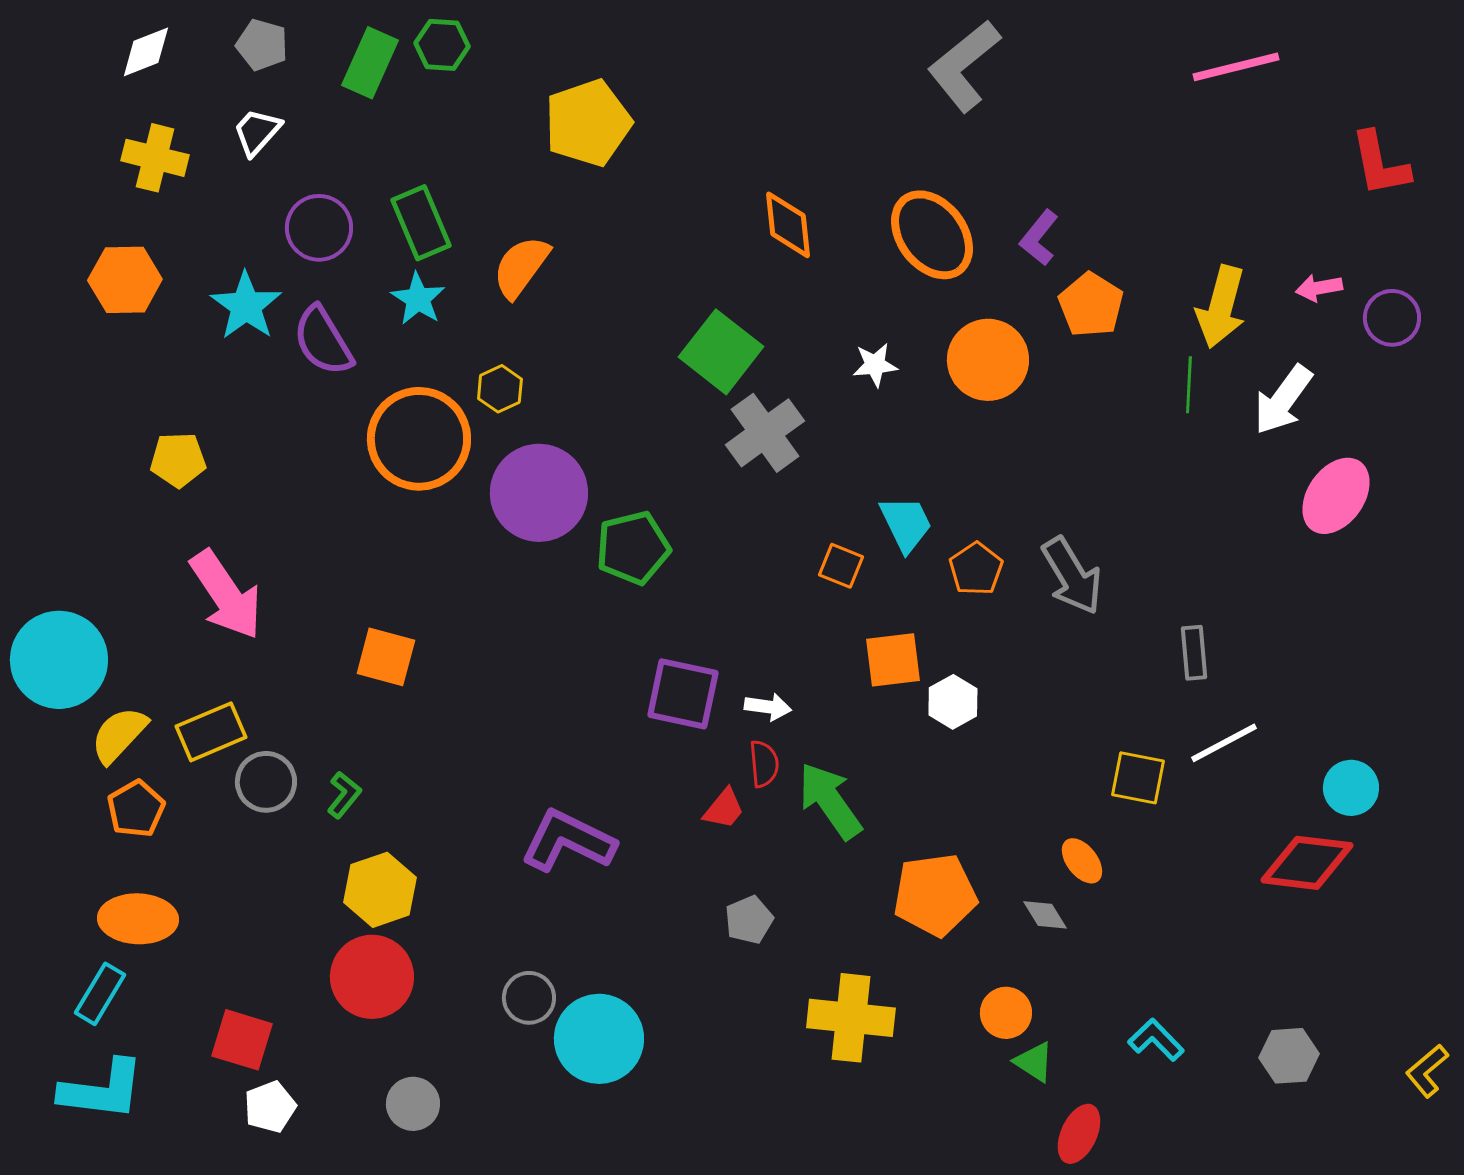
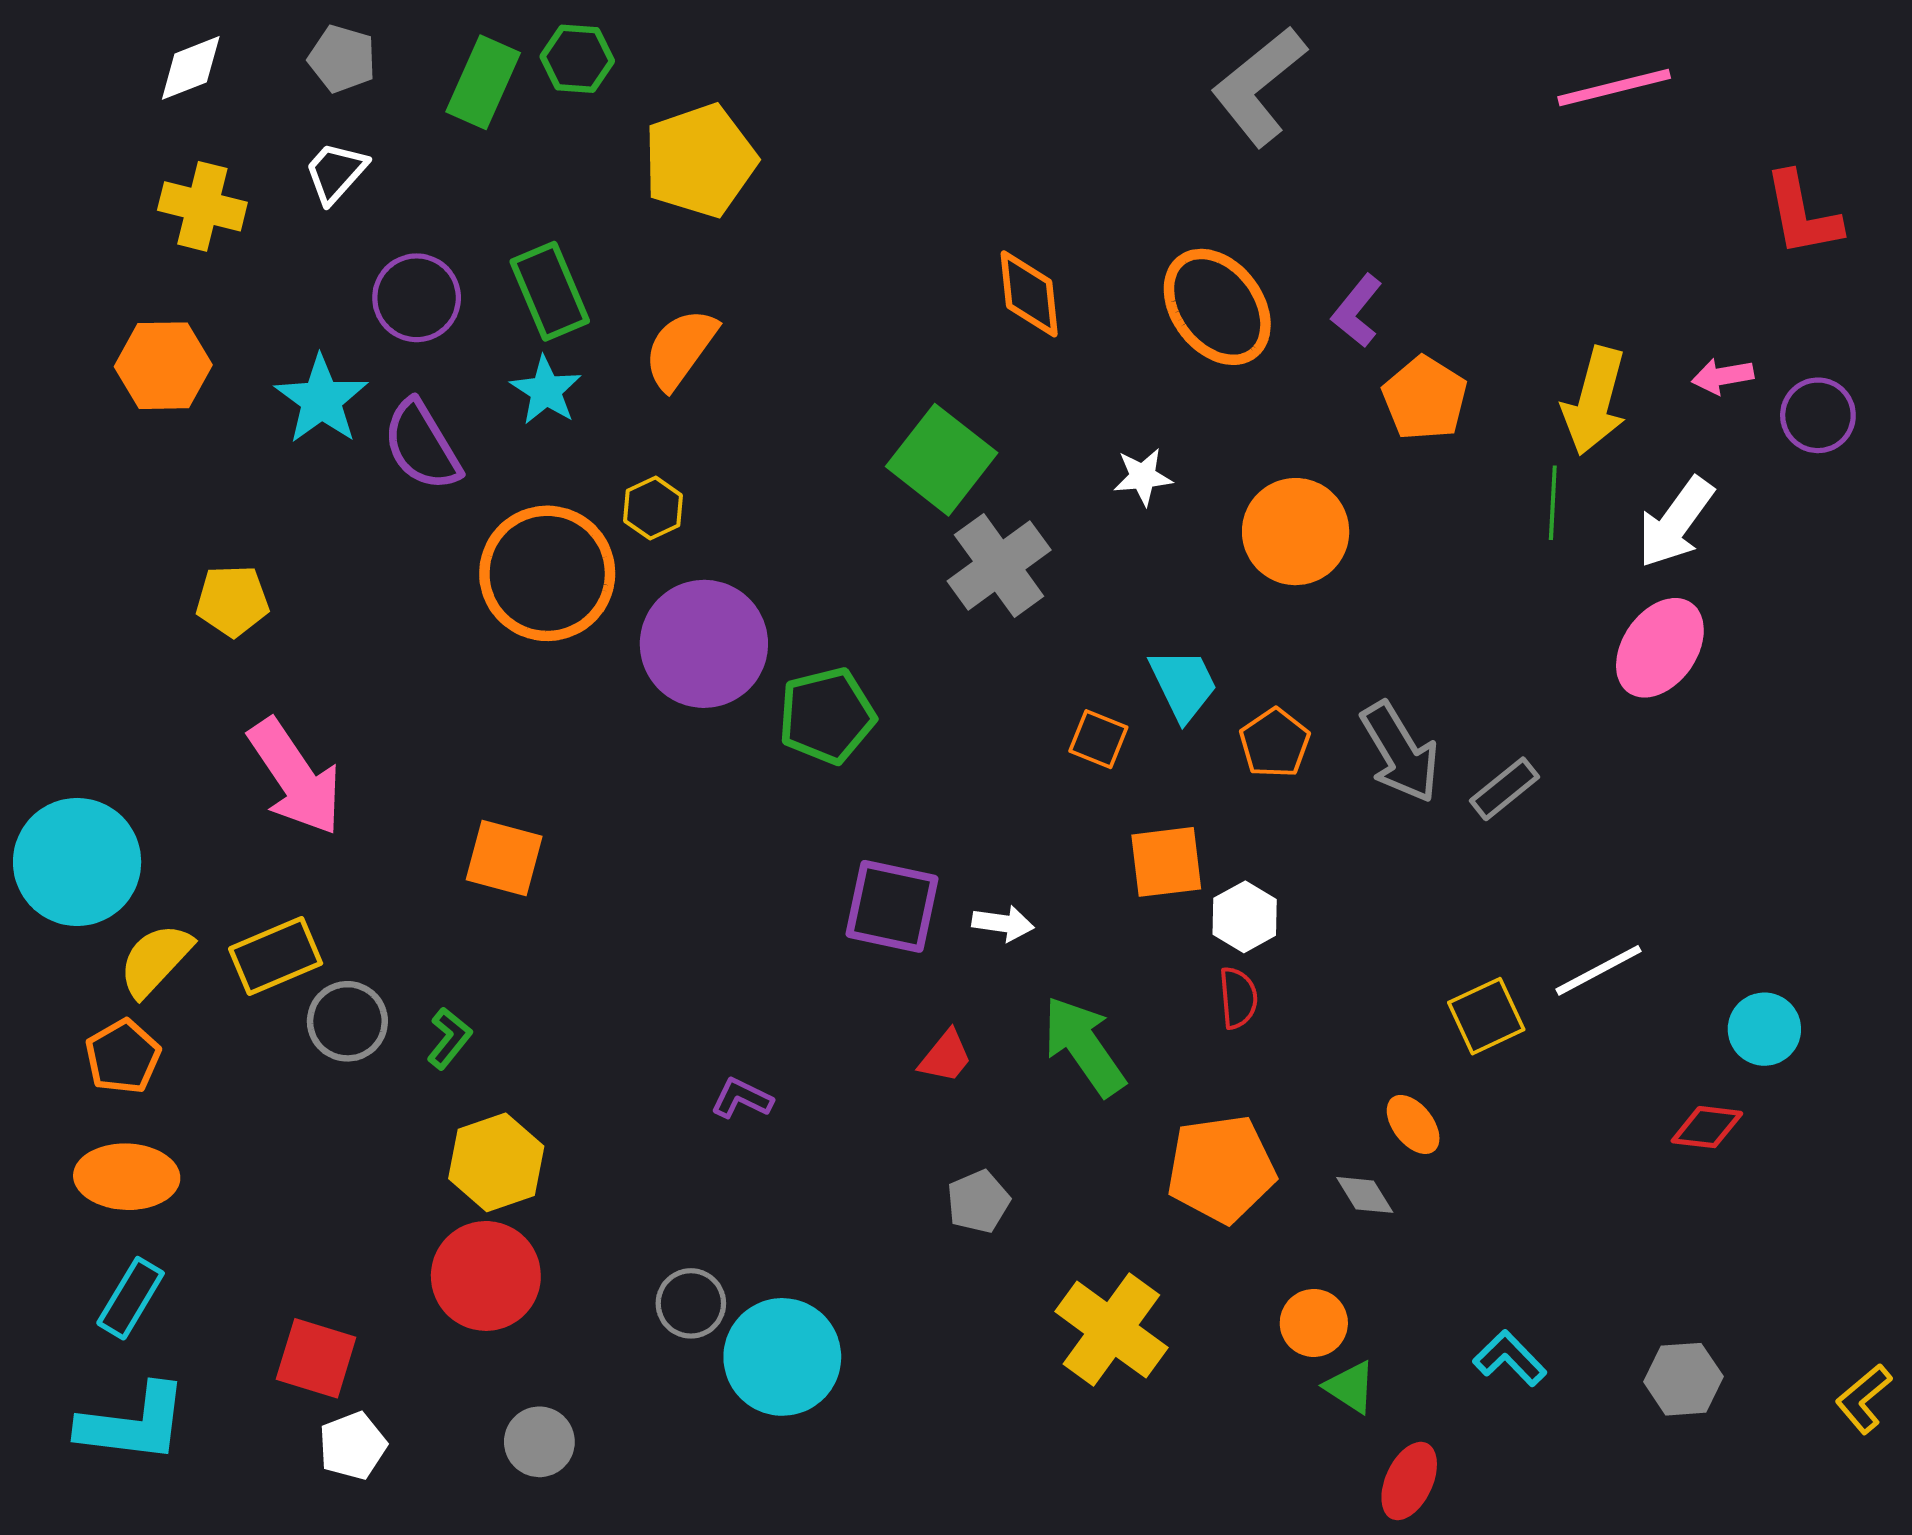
yellow pentagon: (588, 123) -> (700, 161), moved
orange circle: (988, 360) -> (1296, 532), moved
pink ellipse: (1336, 496) -> (1660, 648), moved
gray rectangle: (1194, 653) -> (1505, 789), moved, turned 56
red semicircle: (764, 764) -> (1238, 998), moved
yellow square: (1138, 778) -> (1486, 1016), turned -36
orange pentagon: (136, 809) -> (123, 1057), moved
purple L-shape: (568, 841) -> (742, 1098), size x0.5
red diamond: (1307, 863) -> (1707, 1127), size x0.6
orange ellipse: (138, 919) -> (127, 1177), moved
yellow cross: (851, 1018) -> (1111, 1330), turned 30

